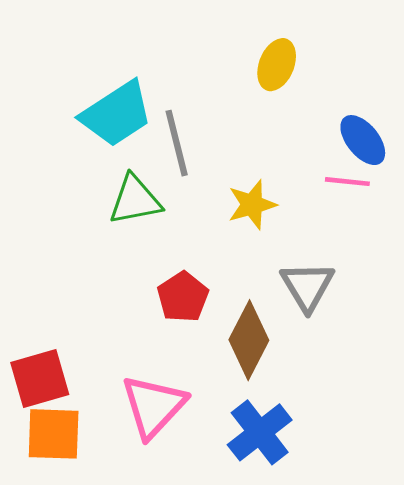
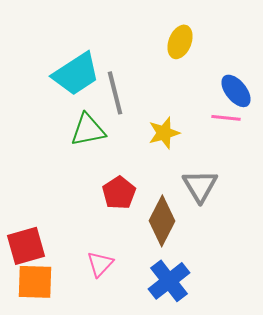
pink triangle: (154, 406) -> (100, 264), size x0.6

